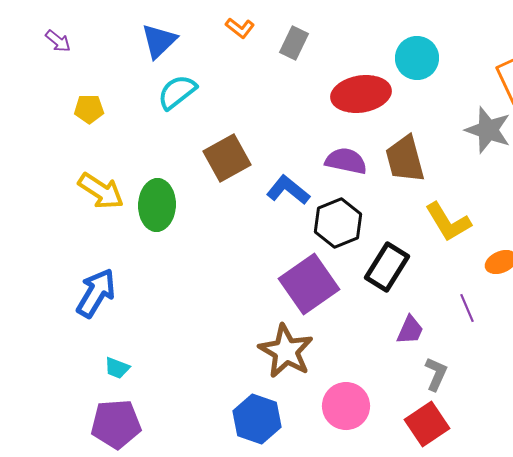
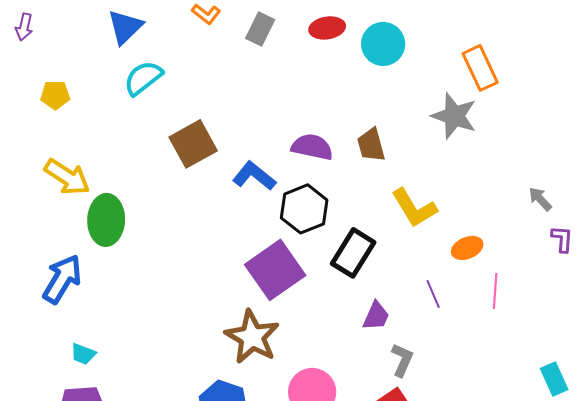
purple arrow: (58, 41) -> (24, 27), turned 64
red ellipse: (361, 94) -> (327, 28), moved, size x0.6
brown trapezoid: (405, 159) -> (371, 145), size x0.7
green ellipse: (157, 205) -> (106, 220), moved

